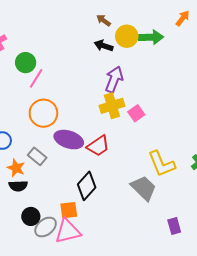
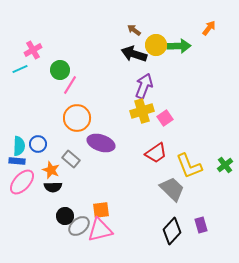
black arrow: (104, 46) -> (134, 54), size x1.4
red trapezoid: (98, 146) -> (156, 153), moved
black diamond: (87, 186) -> (172, 231), moved

